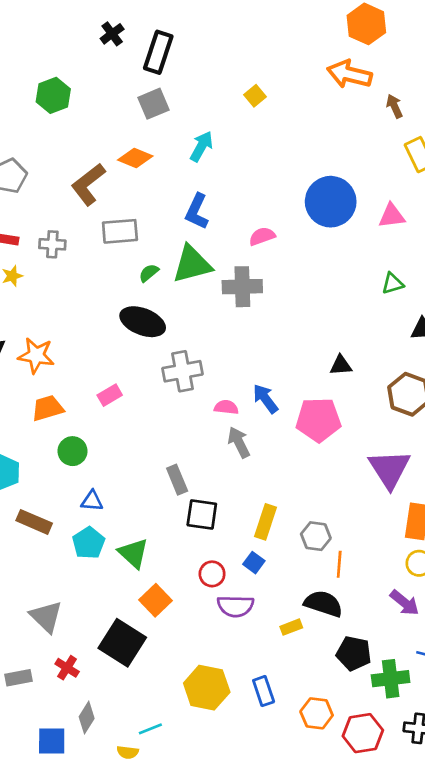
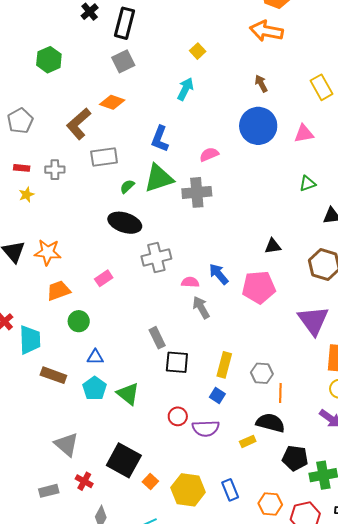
brown arrow: (394, 106) -> (261, 84), moved
cyan arrow: (201, 146) -> (185, 89), moved
red circle: (212, 574) -> (178, 416), moved
orange square: (156, 600) -> (150, 482), moved, size x0.7

